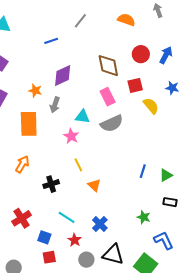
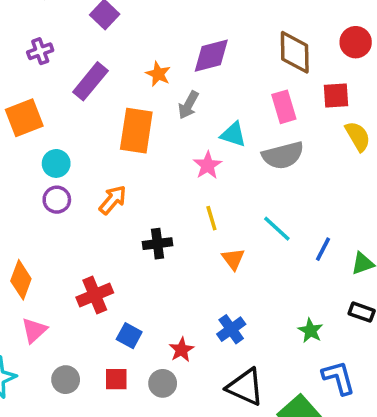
cyan line: (67, 217) -> (277, 229), moved
red square: (49, 257) -> (116, 379), moved
gray circle: (86, 260) -> (163, 383), moved

